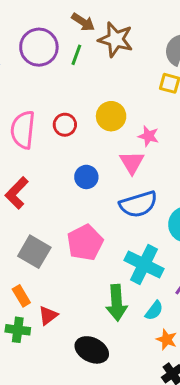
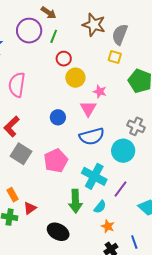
brown arrow: (83, 22) -> (49, 13), moved
brown star: (116, 39) -> (94, 25), moved
red circle: (65, 125) -> (64, 59), moved
gray square: (34, 252) -> (21, 154), moved

